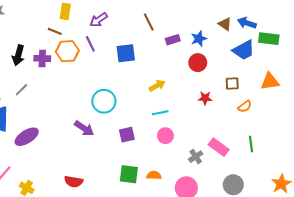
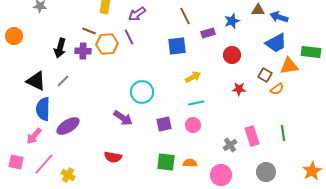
brown triangle: (225, 24) -> (258, 10), moved, turned -32
brown line: (55, 31) -> (89, 31), moved
blue star: (199, 39) -> (232, 21), moved
green rectangle: (269, 39) -> (311, 52), moved
blue square: (126, 53) -> (177, 46), moved
orange triangle: (270, 81) -> (289, 66), moved
brown square: (232, 83) -> (265, 75), turned 32
orange semicircle: (245, 106) -> (277, 89), moved
pink circle: (165, 136) -> (193, 125), moved
pink rectangle: (219, 147) -> (252, 136), turned 36
red semicircle: (74, 182) -> (113, 157), moved

